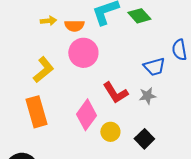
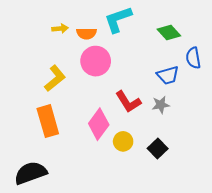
green diamond: (139, 16) -> (169, 33), moved

